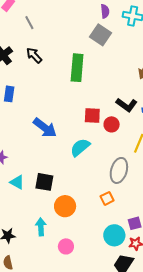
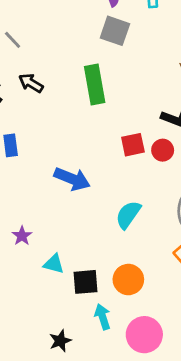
cyan semicircle: (80, 147) -> (128, 215), moved
black square: (44, 182) -> (85, 282), moved
pink circle: (66, 246) -> (144, 335), size x1.6

